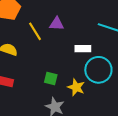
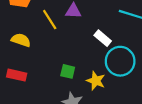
white rectangle: (83, 49) -> (103, 38), turned 42

